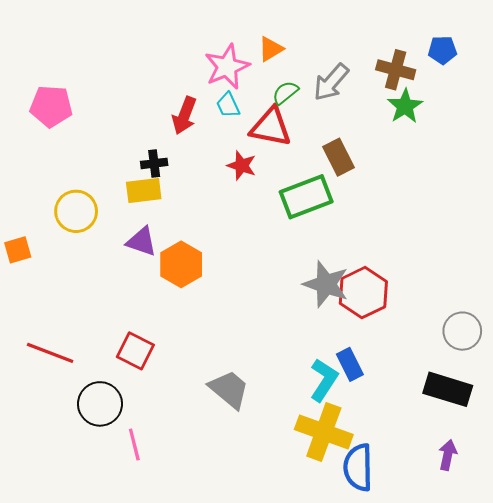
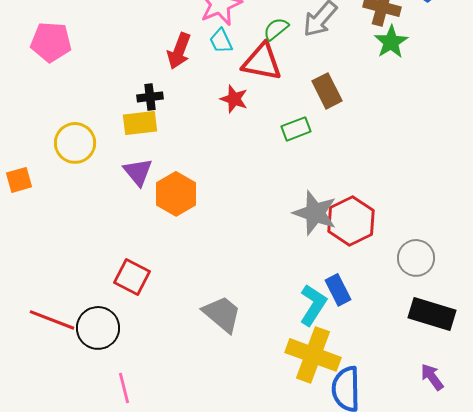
green rectangle: (306, 197) -> (296, 129), size x0.6
purple triangle: (142, 242) -> (138, 172), turned 32
gray circle: (462, 331) -> (416, 258), moved
red line: (50, 353) -> (52, 320), moved
pink line: (134, 445) -> (124, 388), moved
purple arrow: (448, 455) -> (432, 377), turned -48

